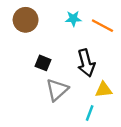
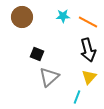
black arrow: (86, 63) -> (88, 50), moved
yellow triangle: (104, 90) -> (89, 77), turned -42

